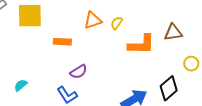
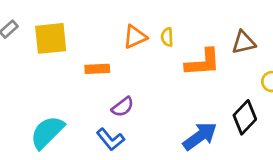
yellow semicircle: (117, 23) -> (167, 37), turned -32
cyan semicircle: (21, 85) -> (47, 132), size x2.0

